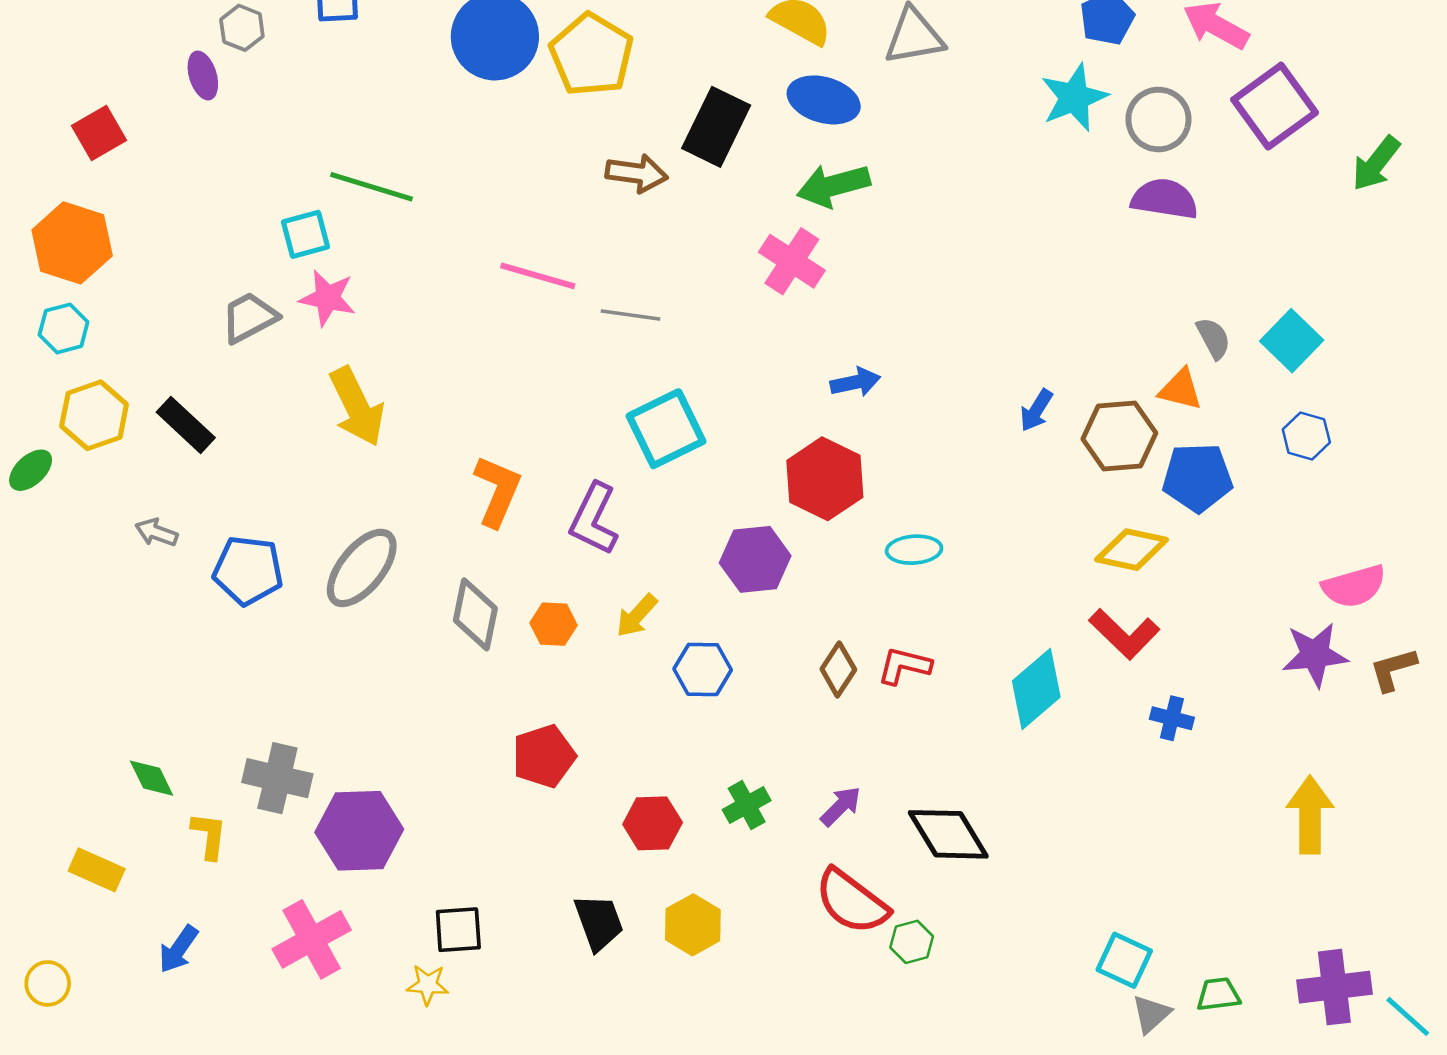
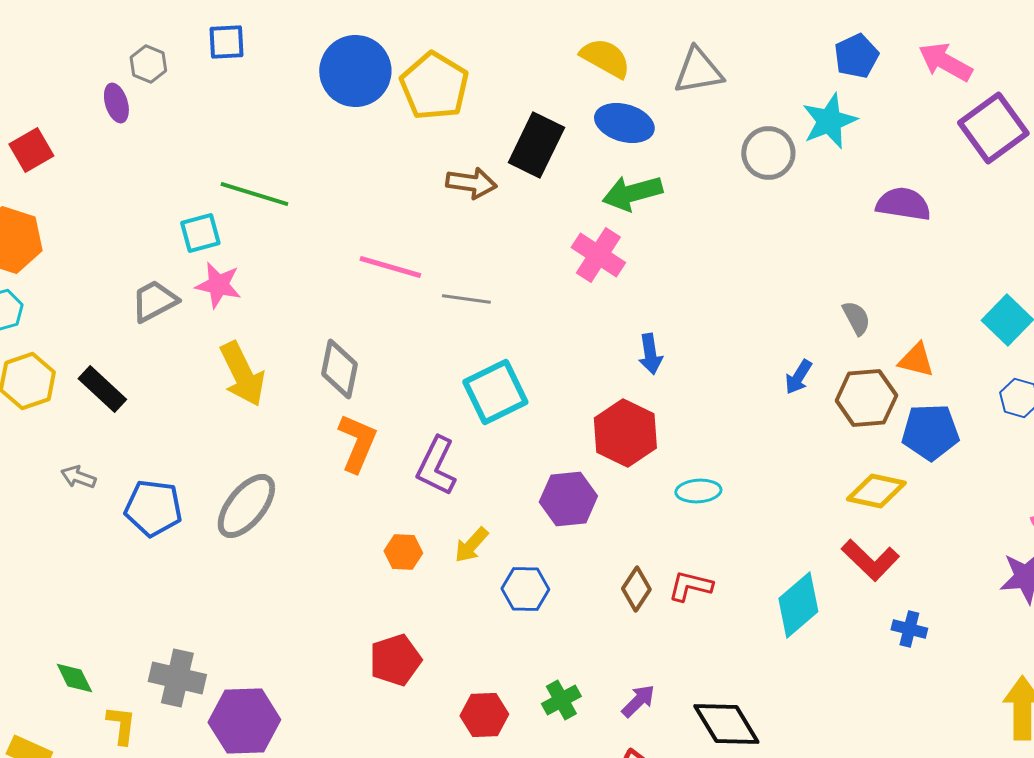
gray circle: (1158, 119) -> (768, 153), moved
gray semicircle: (1213, 338) -> (856, 318), moved
blue arrow: (855, 382) -> (650, 354), turned 93
gray diamond: (475, 614) -> (339, 369), moved

